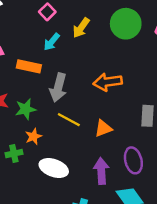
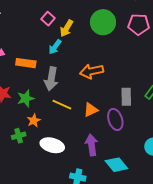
pink square: (47, 12) -> (48, 19), moved
cyan arrow: (52, 42) -> (55, 47), moved
purple ellipse: (133, 160) -> (115, 119), moved

